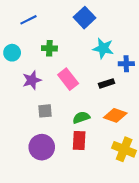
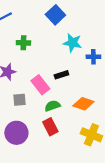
pink rectangle: (68, 79) -> (40, 85), moved
black rectangle: (107, 83) -> (61, 75), moved
red rectangle: (79, 141) -> (50, 127), turned -30

